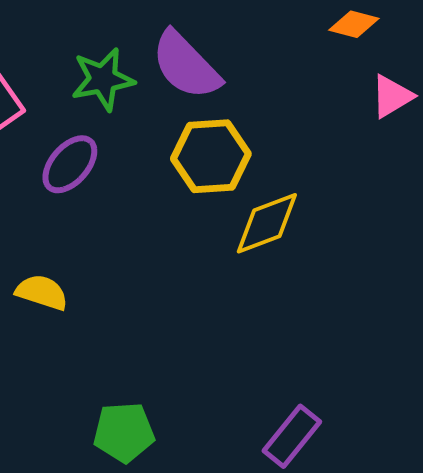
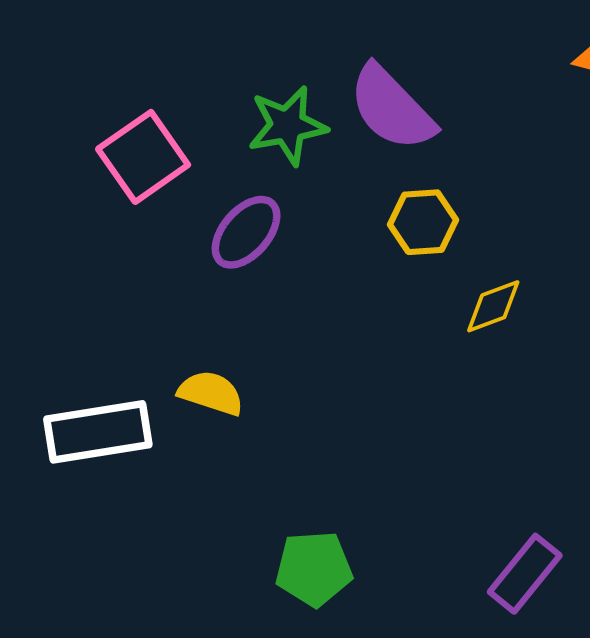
yellow hexagon: (211, 156) -> (423, 222), size x0.7
yellow diamond: (267, 223) -> (493, 306), size x0.7

